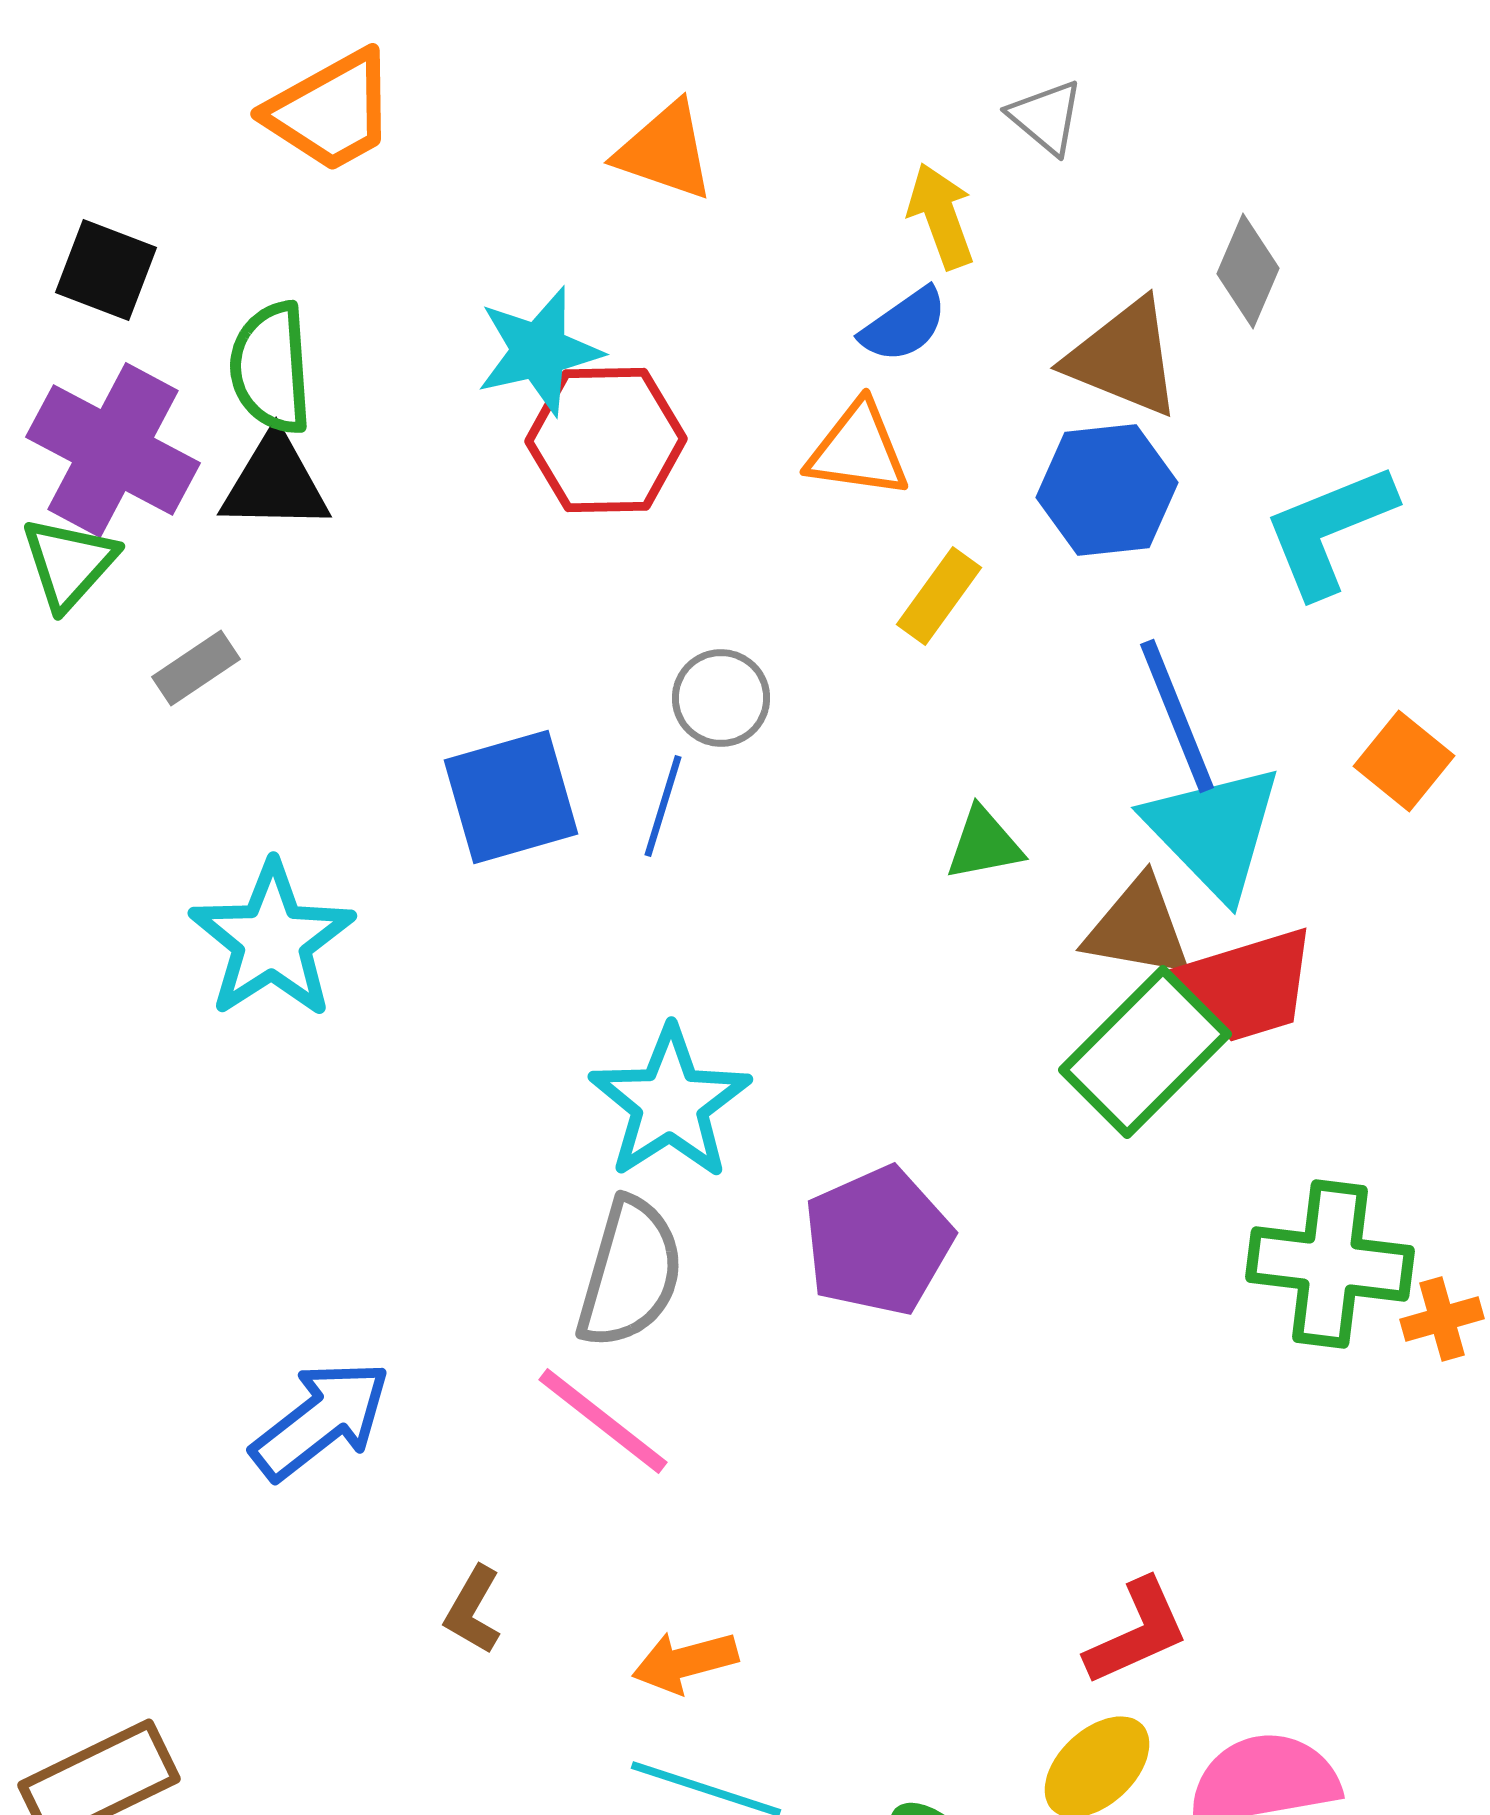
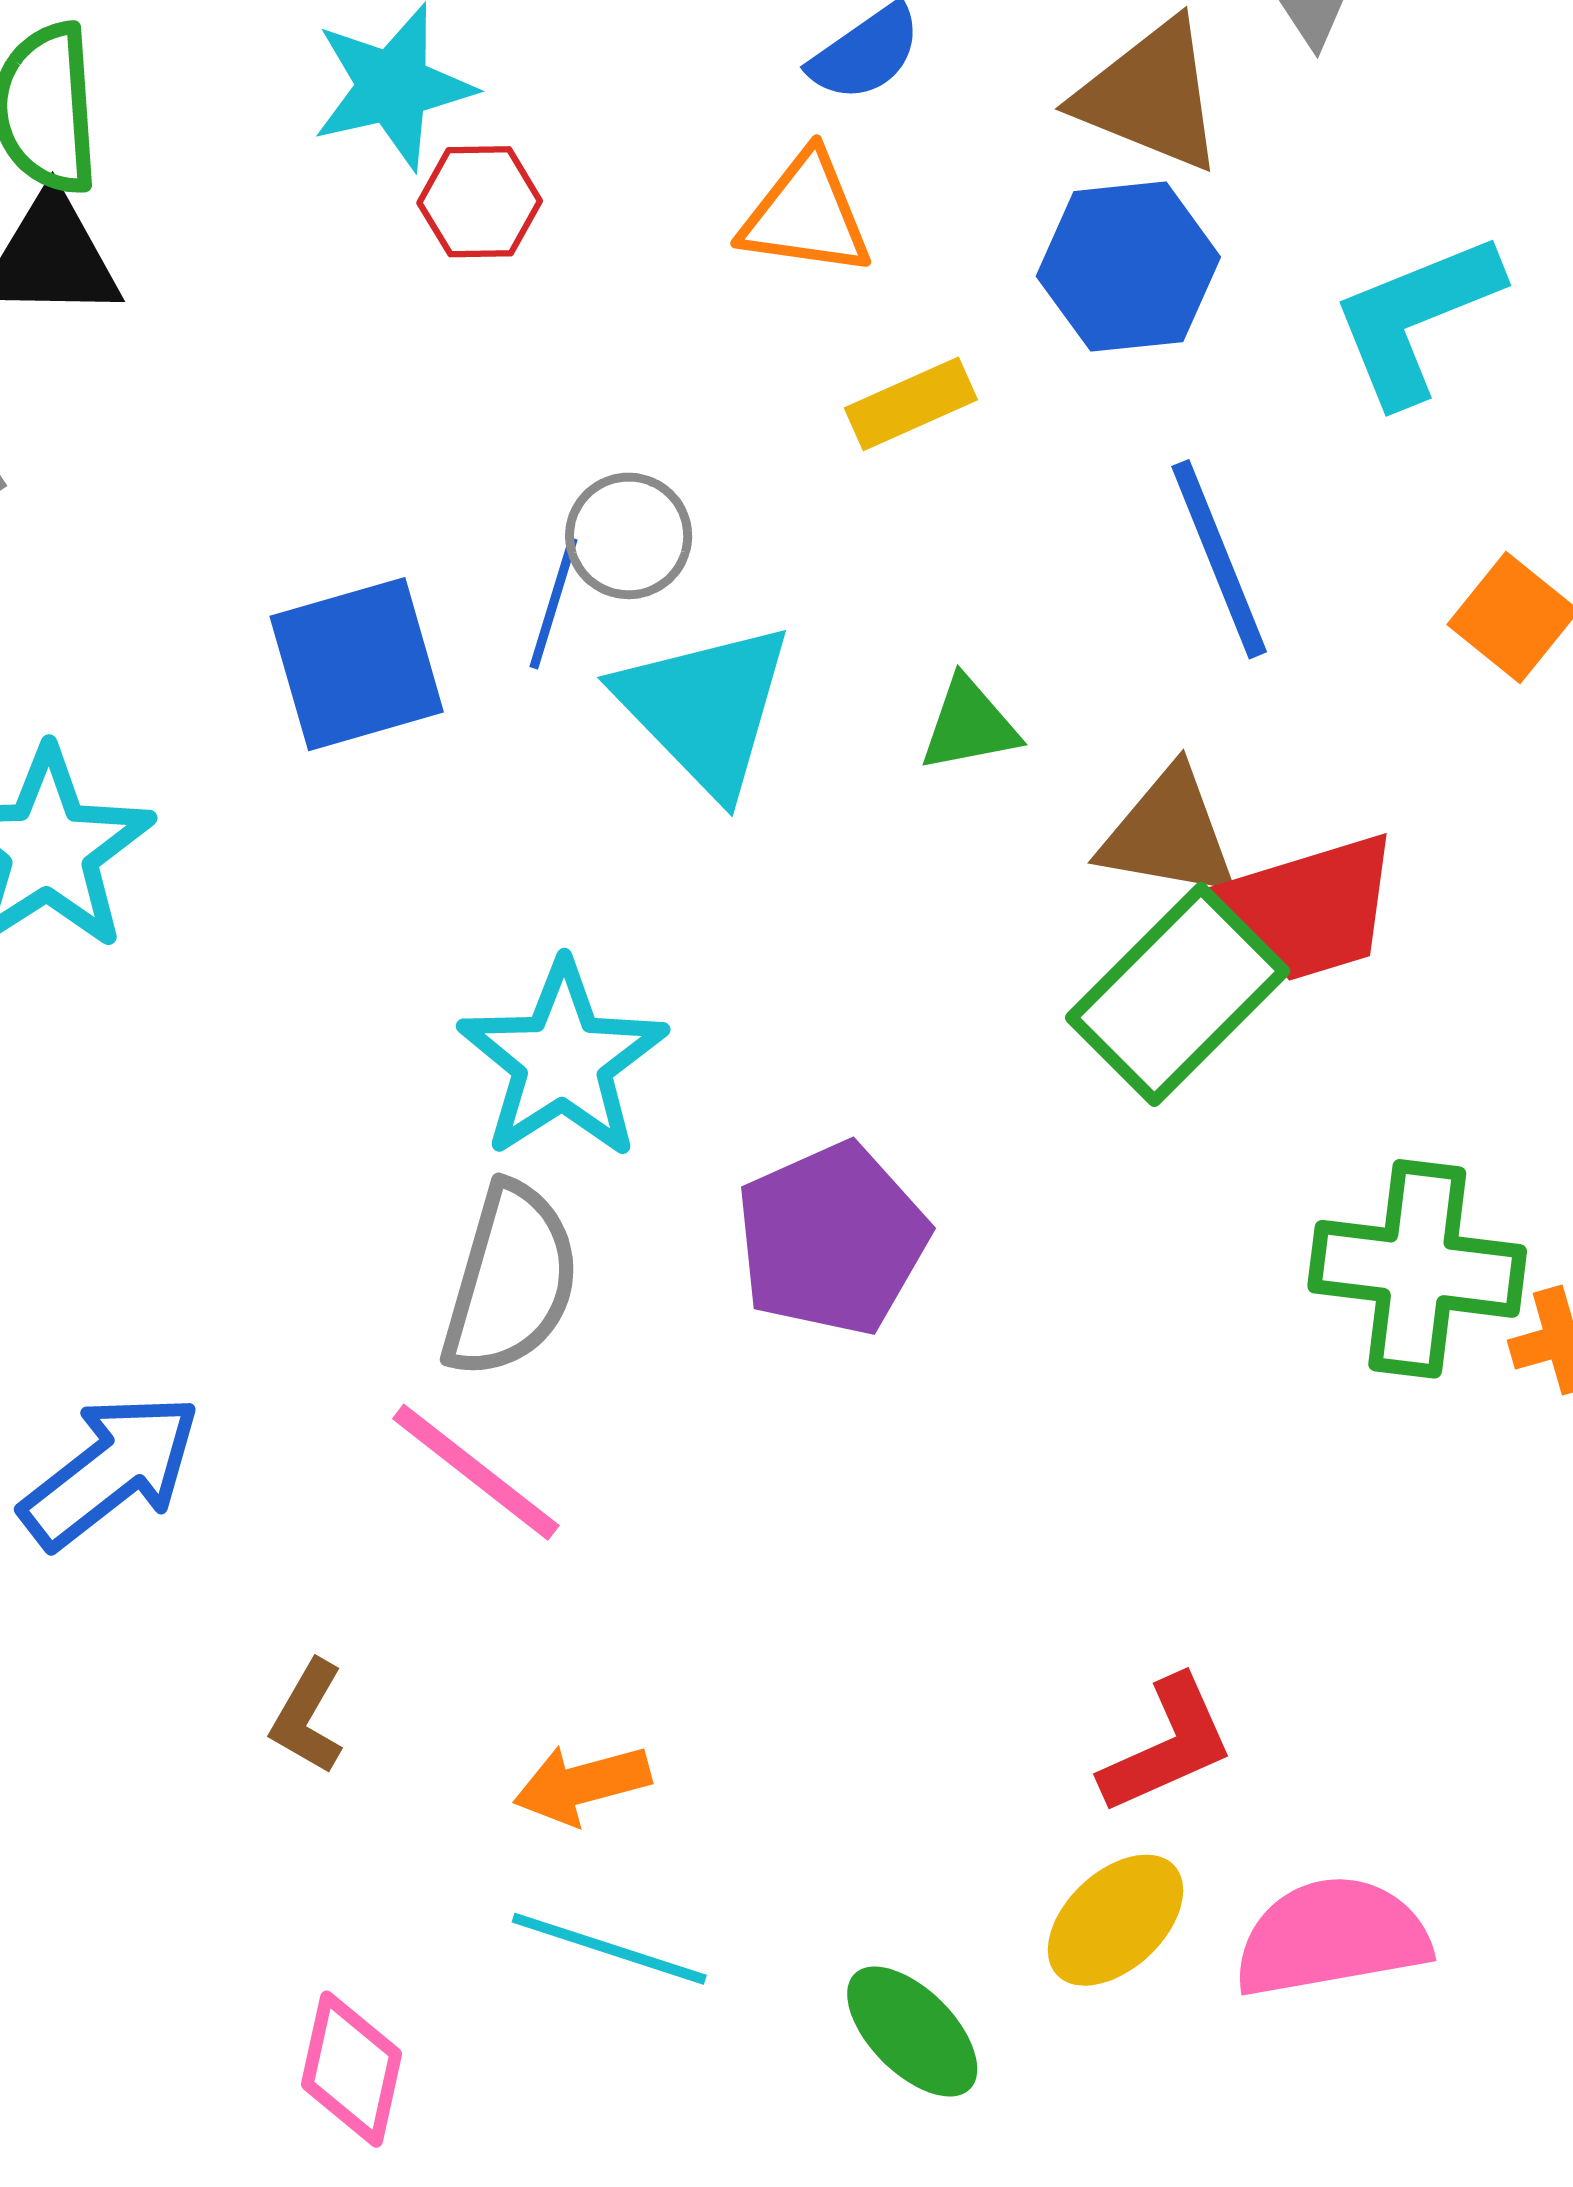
red hexagon: (606, 440) -> (480, 202), size x0.6
yellow rectangle: (939, 596) -> (911, 404), turned 30
blue line: (663, 806) -> (554, 603), moved
cyan triangle: (1214, 831) -> (705, 708), moved

